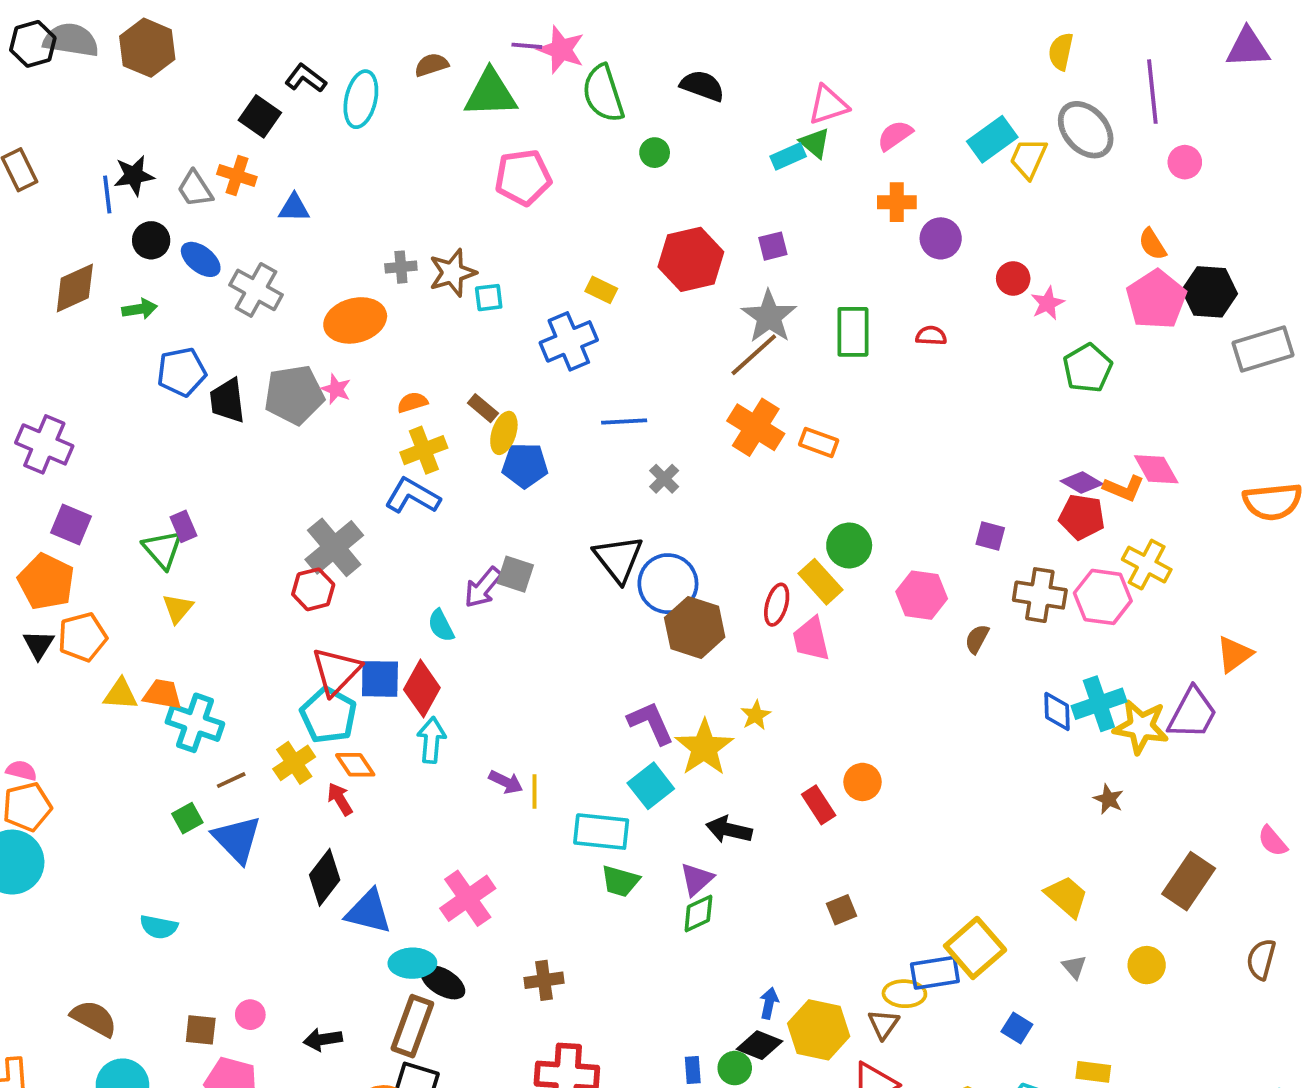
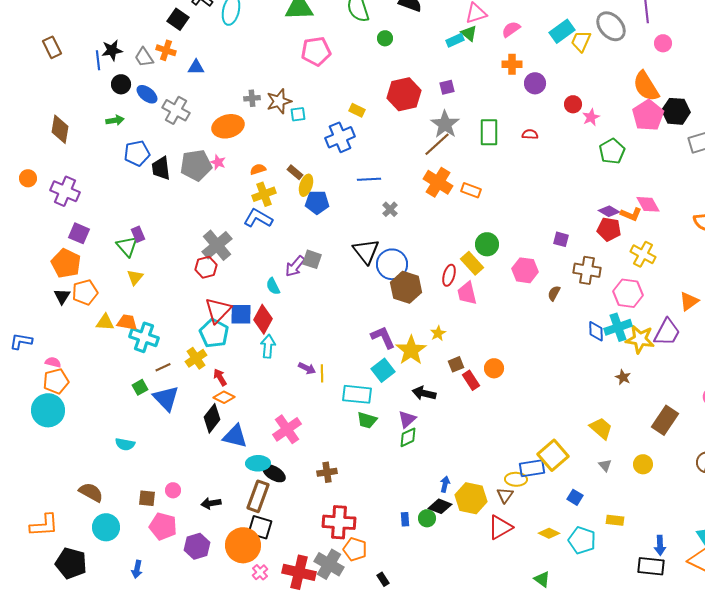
orange semicircle: (1152, 244) -> (646, 86), size x1.8
brown diamond: (75, 288) -> (60, 129), moved, turned -56
pink hexagon: (1103, 597) -> (628, 293), moved
orange diamond: (355, 765) -> (224, 397), moved, turned -30
brown square: (842, 910) -> (456, 364), moved

